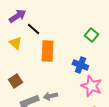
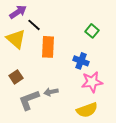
yellow triangle: (15, 43) -> (16, 39), size x1.5
pink star: (91, 86) -> (92, 82), turned -30

